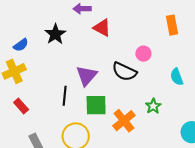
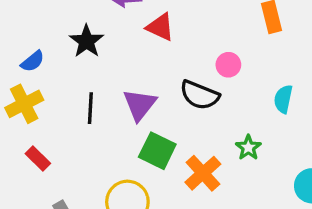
cyan semicircle: (177, 77) -> (283, 99), turned 36
black line: (65, 96) -> (90, 108), moved
green square: (96, 105) -> (157, 151), turned 30

